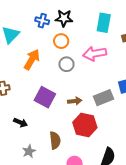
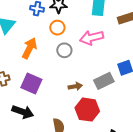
purple square: (45, 97) -> (31, 83), moved
black arrow: (20, 123) -> (23, 112), size x1.5

